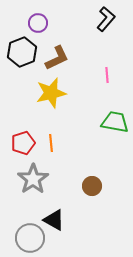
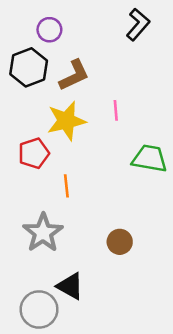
pink line: (107, 75) -> (116, 110), moved
red pentagon: (23, 143) -> (34, 153), moved

